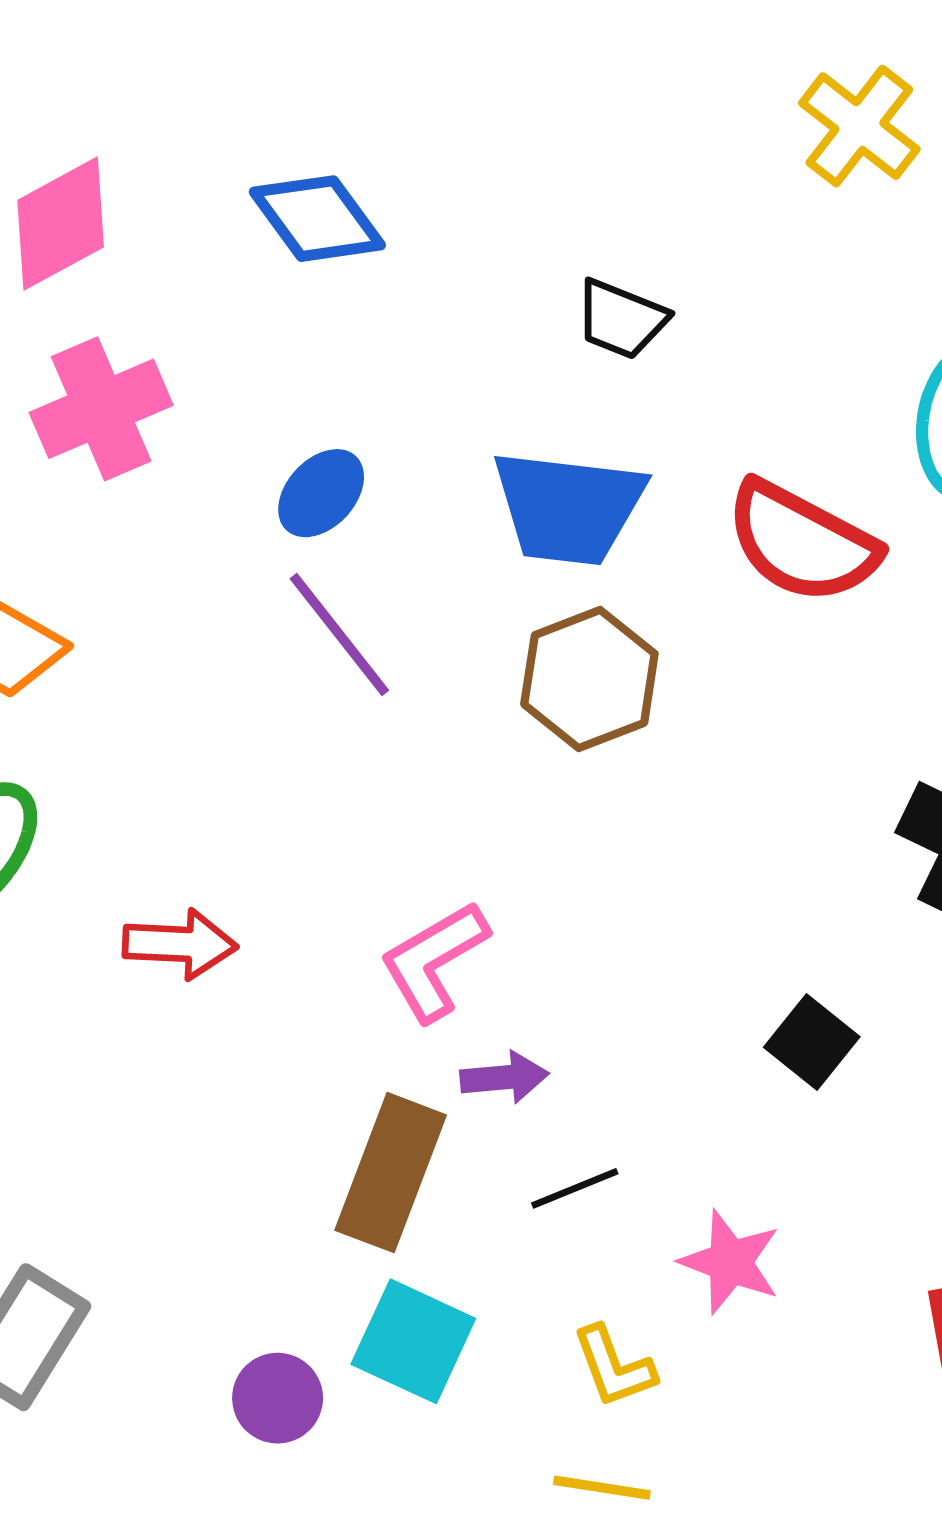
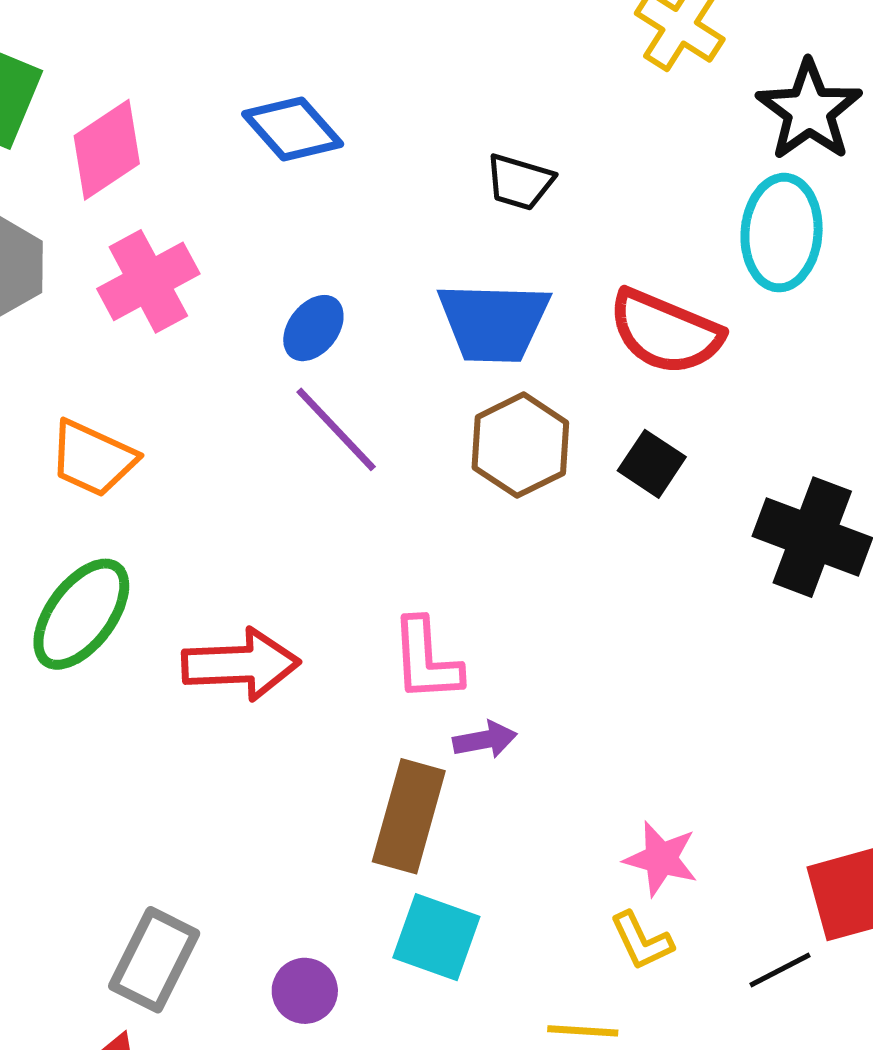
red arrow: (180, 944) -> (241, 664), size x1.4
pink L-shape: (434, 961) -> (426, 660), turned -58
black square: (812, 1042) -> (652, 464), moved
black line: (575, 1188) -> (780, 970), moved
yellow L-shape: (614, 1367) -> (642, 941), moved
purple circle: (278, 1398) -> (305, 991), moved

